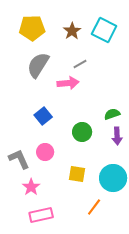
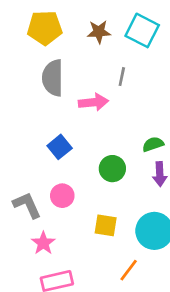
brown star: (72, 31) -> (99, 32), turned 30
gray line: (80, 64) -> (122, 77), moved, turned -48
gray semicircle: (38, 65) -> (53, 78), turned -32

